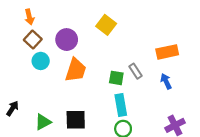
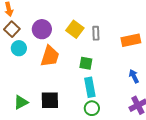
yellow square: (106, 25) -> (75, 29), moved
gray rectangle: (136, 71) -> (96, 33), moved, turned 32
blue arrow: (166, 81) -> (134, 76), moved

